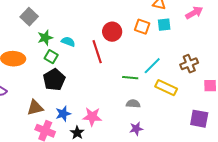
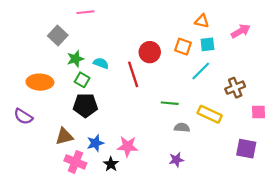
cyan line: (152, 66) -> (201, 71), moved
black pentagon: (54, 80) -> (85, 105), turned 30
gray semicircle: (133, 104) -> (182, 128), moved

